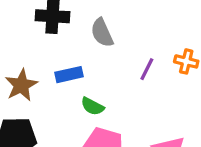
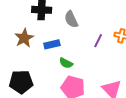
brown star: (21, 85) -> (24, 38), moved

